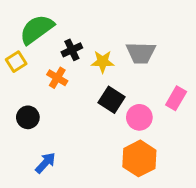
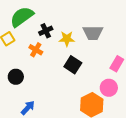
pink circle: (139, 117) -> (109, 88), moved

